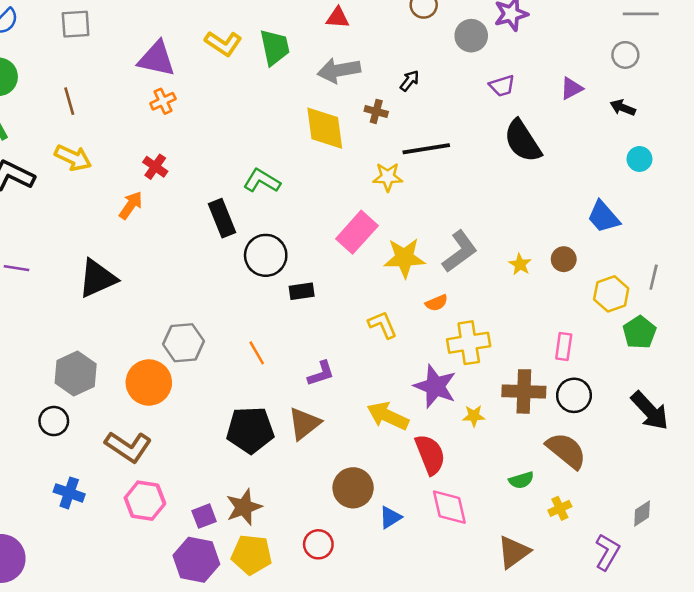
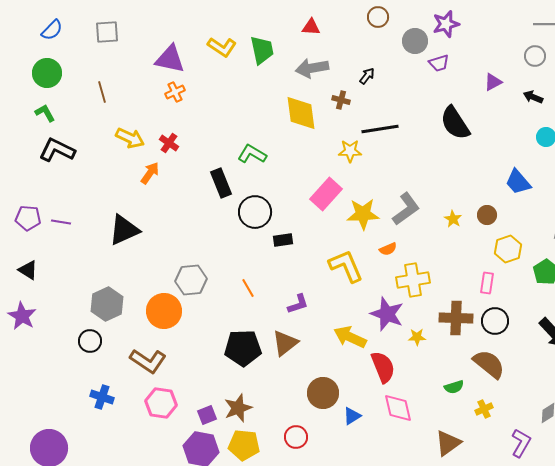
purple trapezoid: (502, 86) -> (439, 63), moved
yellow arrow: (73, 158) -> (130, 138), moved
yellow hexagon: (611, 294) -> (508, 249), moved
yellow L-shape: (383, 325) -> (346, 266), size x1.5

